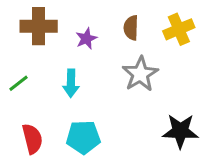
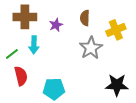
yellow cross: (179, 29) -> (116, 30), moved
cyan arrow: (71, 83) -> (34, 45), moved
red semicircle: (32, 139) -> (21, 76), moved

